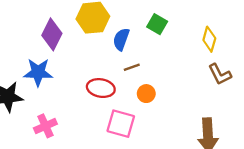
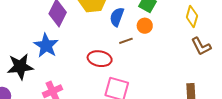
blue star: (38, 72) -> (46, 46), turned 30
orange circle: (146, 94) -> (145, 26), moved

